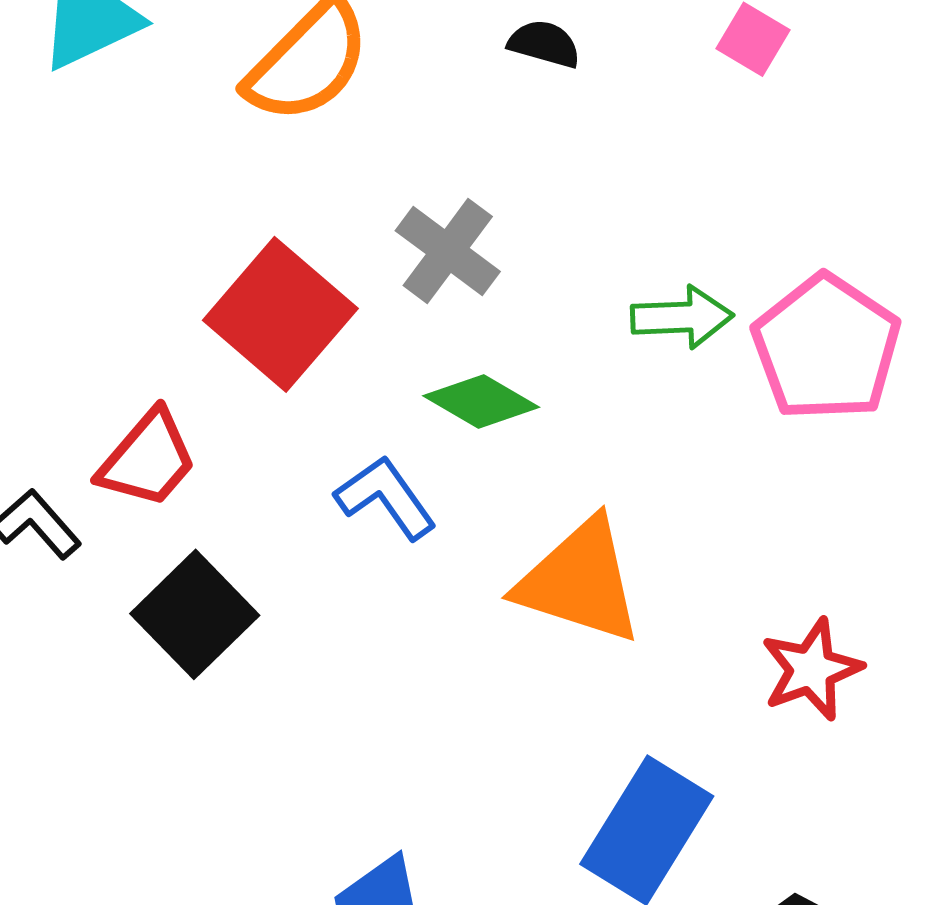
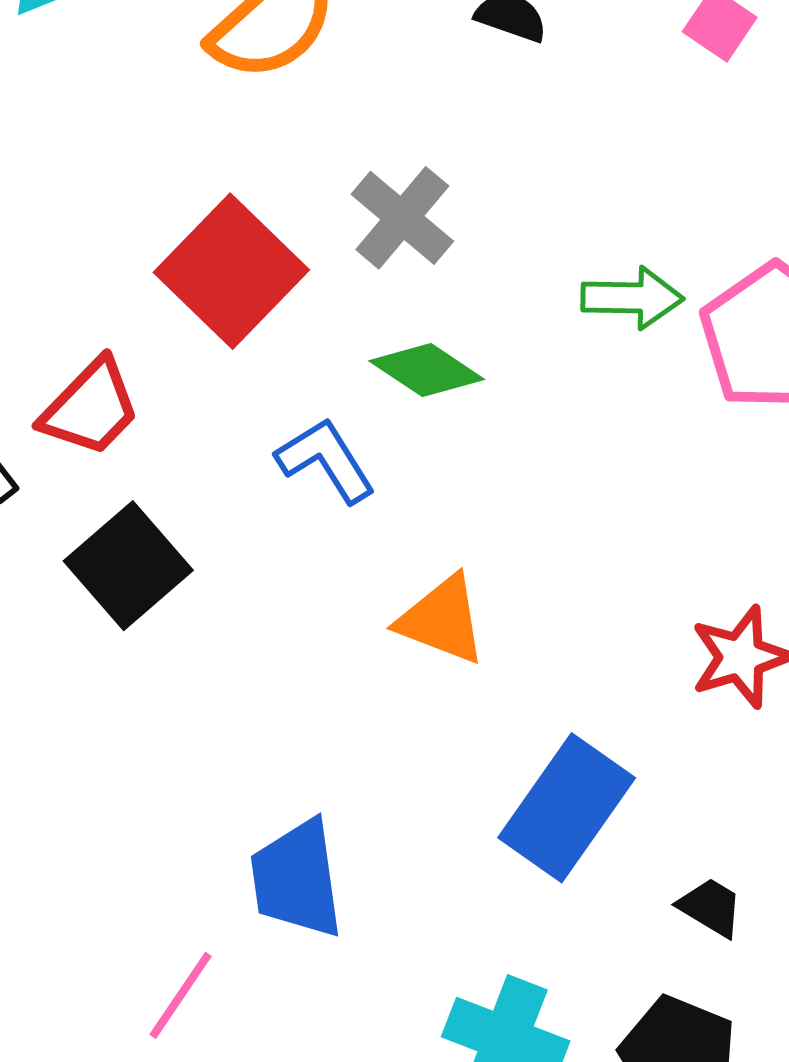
orange triangle: (580, 581) -> (442, 620), moved, size x0.7

